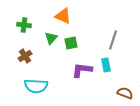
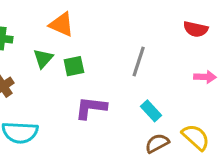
cyan rectangle: (106, 65) -> (151, 111), moved, turned -32
brown semicircle: (125, 93) -> (157, 143), turned -49

